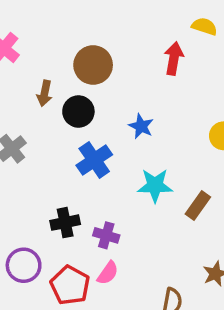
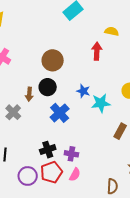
brown arrow: (45, 93) -> (29, 94), moved
cyan star: (155, 186) -> (101, 103), moved
red pentagon: (70, 285) -> (51, 172), moved, turned 30

